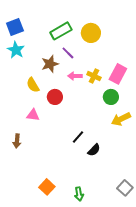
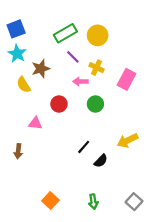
brown star: (50, 64) -> (41, 69), moved
yellow cross: (94, 76) -> (97, 68), moved
yellow semicircle: (33, 85) -> (24, 85), moved
green circle: (111, 97) -> (95, 104), moved
yellow arrow: (121, 119) -> (128, 140), moved
green arrow: (79, 194) -> (93, 202), moved

